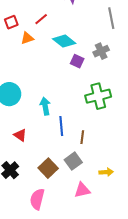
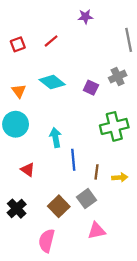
orange triangle: (27, 38) -> (19, 91), moved, turned -48
cyan diamond: (64, 41) -> (52, 82), moved
yellow arrow: (106, 172) -> (120, 177), moved

